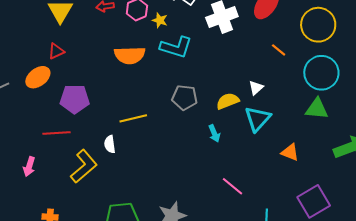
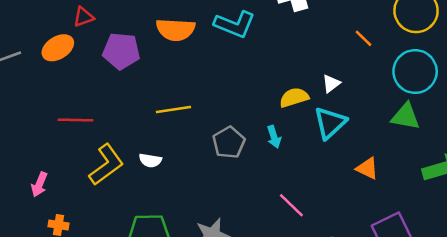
gray pentagon: (185, 97) -> (229, 142), moved, turned 30
purple pentagon: (75, 99) -> (121, 51), moved
white semicircle: (110, 144) -> (150, 160), moved, turned -78
pink arrow: (29, 167) -> (39, 184), moved

